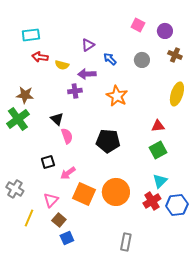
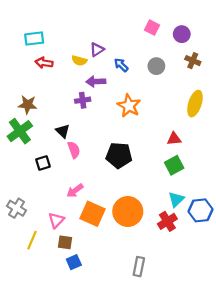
yellow semicircle: (62, 65) -> (79, 61), moved
black square: (48, 162) -> (43, 163), moved
blue hexagon: (177, 205) -> (200, 210), moved
brown square: (59, 220) -> (65, 242), turned -32

